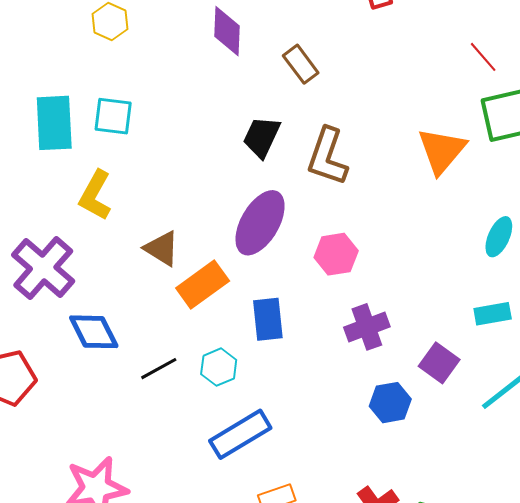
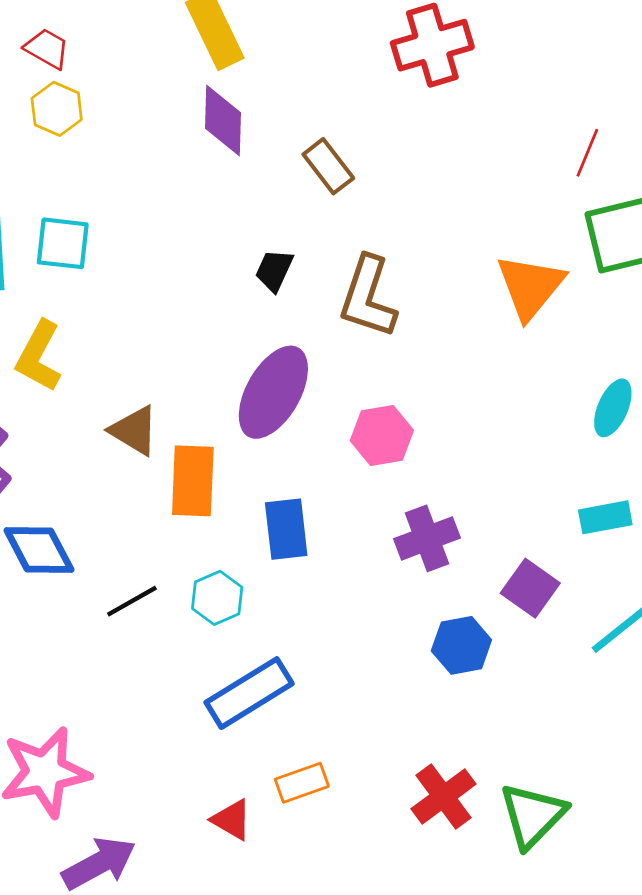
red line: (483, 57) -> (587, 153), turned 64
black trapezoid: (262, 137) -> (274, 270), size x0.7
orange rectangle: (203, 284) -> (193, 481), turned -51

